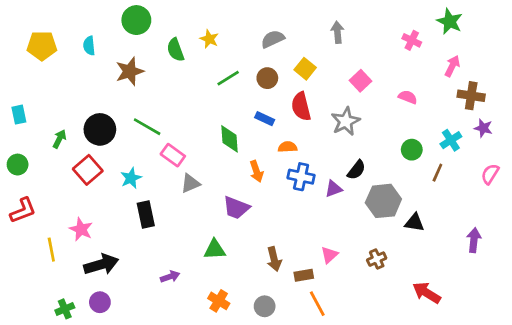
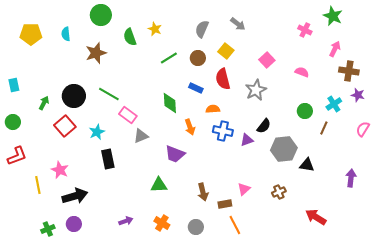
gray arrow: (337, 32) -> (238, 24), moved, turned 133
gray semicircle: (273, 39) -> (202, 29), turned -42
purple arrow: (170, 277) -> (126, 221), moved

